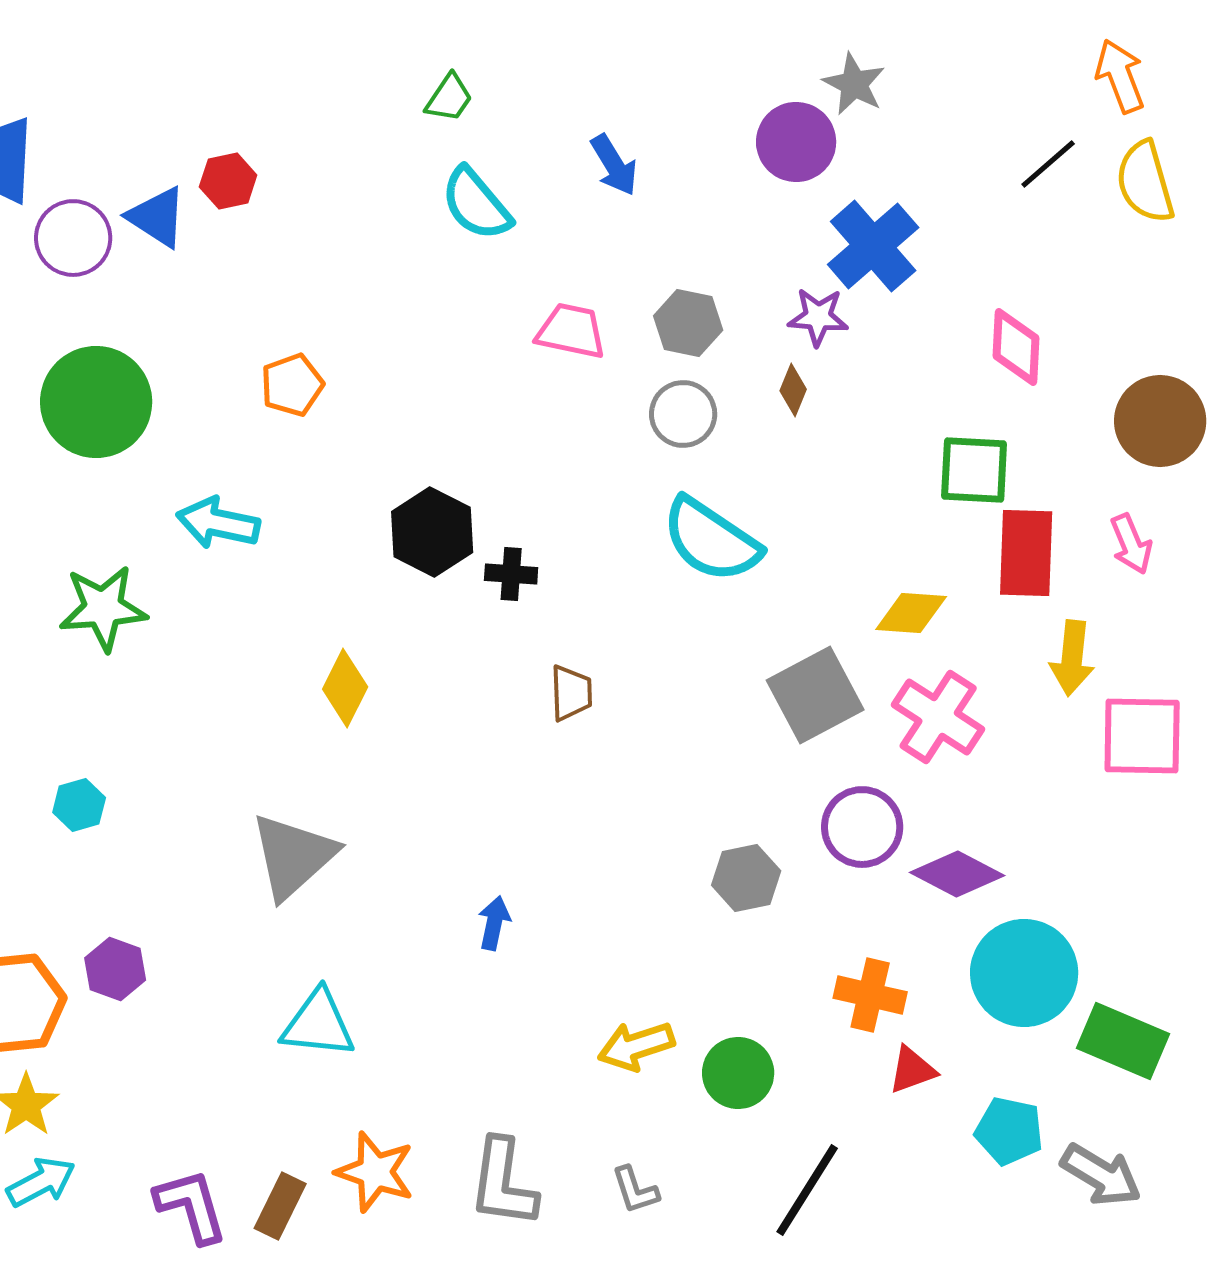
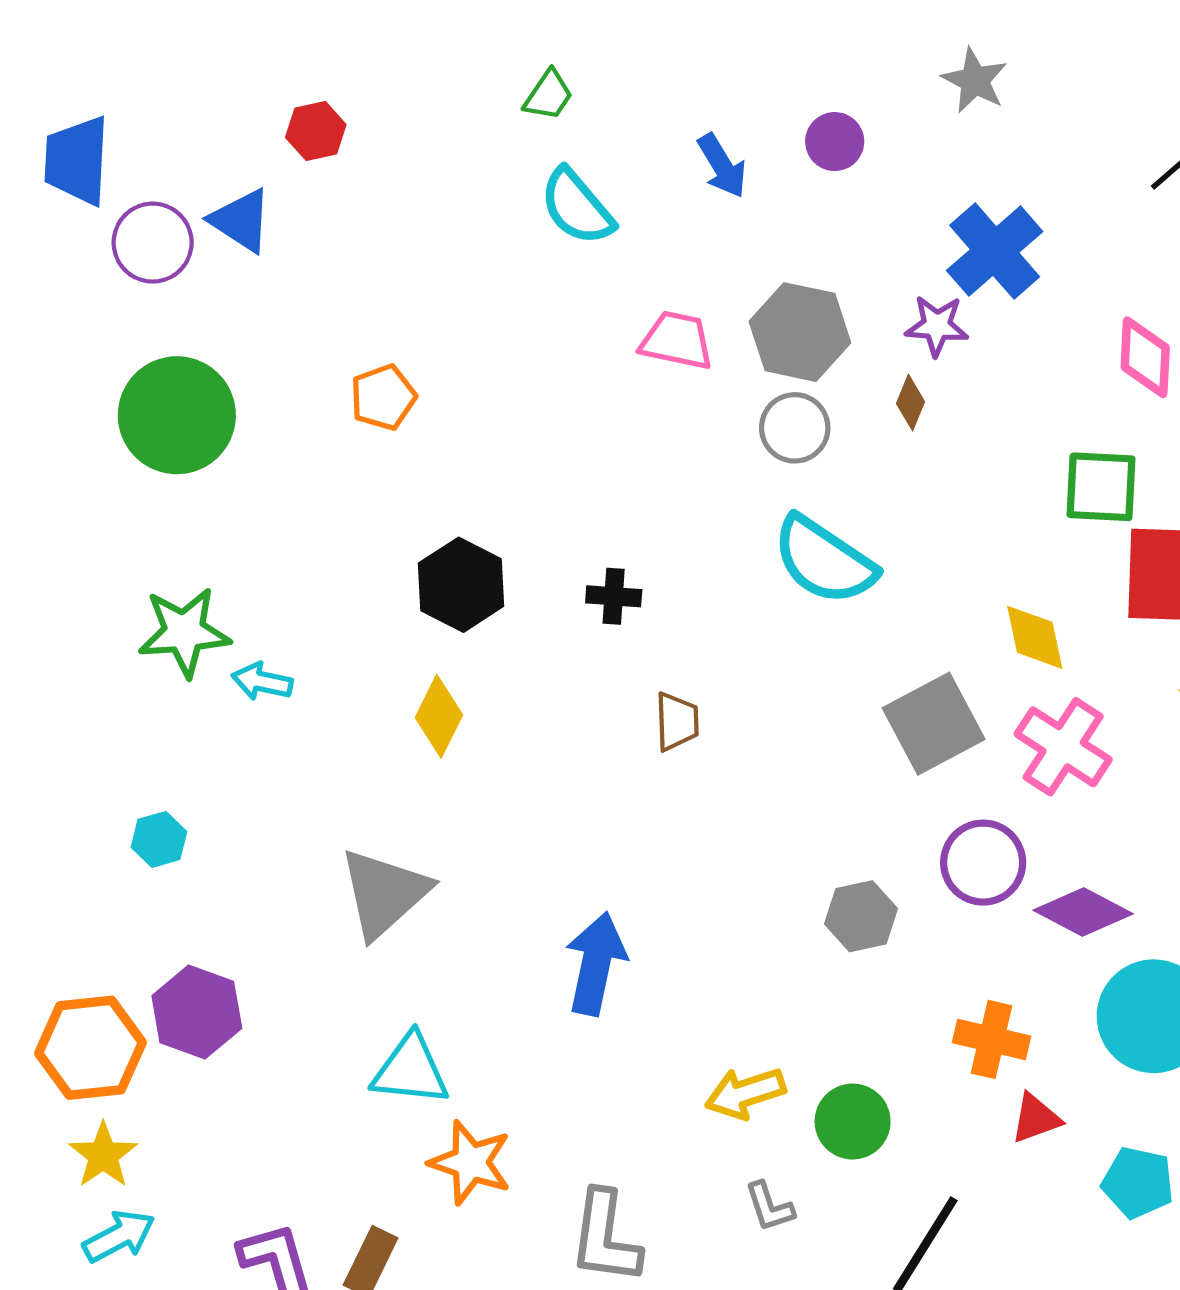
purple circle: (796, 142) -> (835, 142), moved, size x0.7
red hexagon: (228, 181) -> (316, 131), moved
gray hexagon: (688, 323) -> (800, 332), size x1.4
cyan arrow: (218, 523) -> (262, 682), moved, size x0.7
black hexagon: (432, 532) -> (461, 585), moved
yellow diamond: (911, 613) -> (1035, 637), turned 74
blue arrow: (494, 923) -> (596, 964), size x1.8
purple hexagon: (115, 969) -> (197, 1012), size x1.4
orange star: (375, 1172) -> (471, 1163), moved
gray L-shape: (635, 1190) -> (769, 1207), moved

